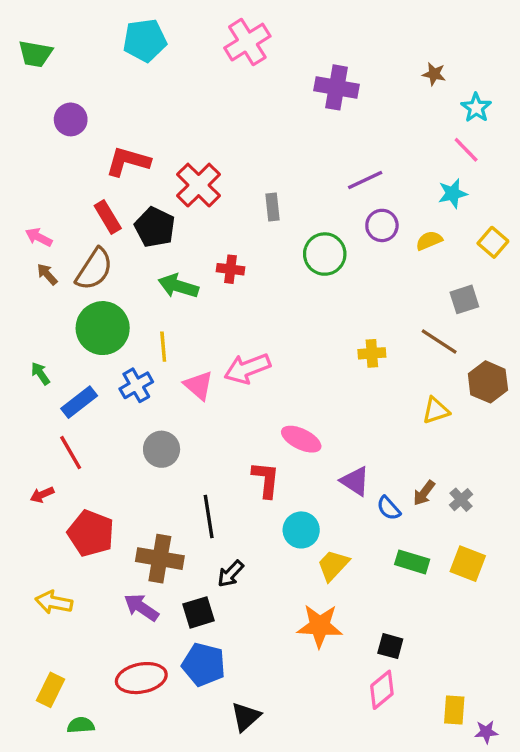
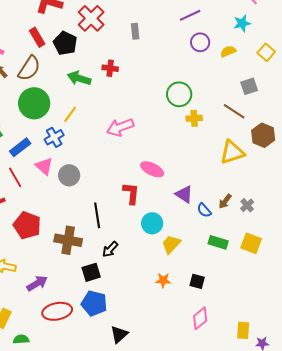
green circle: (325, 254) -> (179, 94), moved
yellow line: (163, 347) -> (70, 114), turned 42
pink triangle: (199, 385) -> (44, 166), moved
yellow triangle: (436, 411) -> (232, 152), size x1.5
purple arrow: (141, 607) -> (37, 283), moved, turned 115
orange star: (320, 626) -> (163, 280), size x0.6
black square: (390, 646) -> (197, 281), moved

